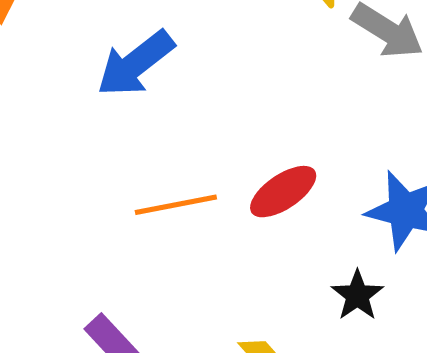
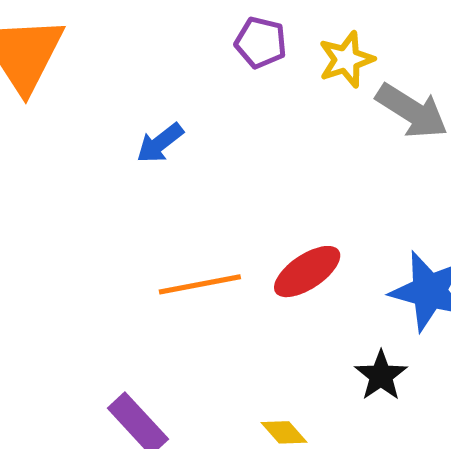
blue arrow: (135, 64) -> (160, 143), size x0.6

